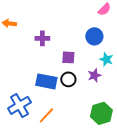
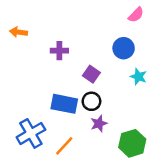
purple square: (68, 57) -> (91, 74), turned 32
purple star: (94, 75) -> (99, 124), moved

